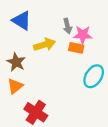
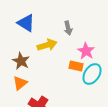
pink star: (83, 35) -> (86, 51), moved, turned 30
orange rectangle: (76, 48) -> (76, 66), moved

